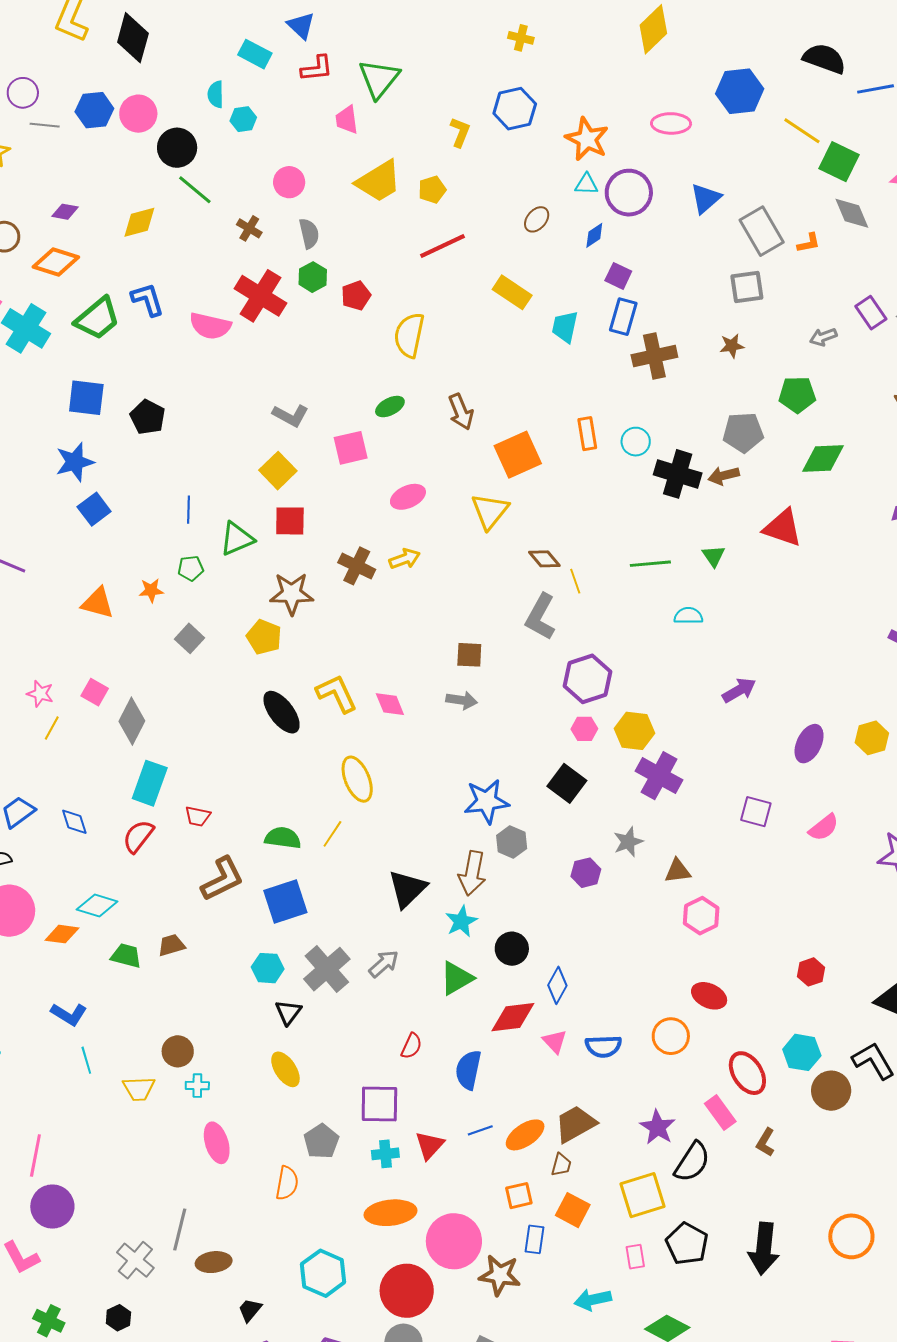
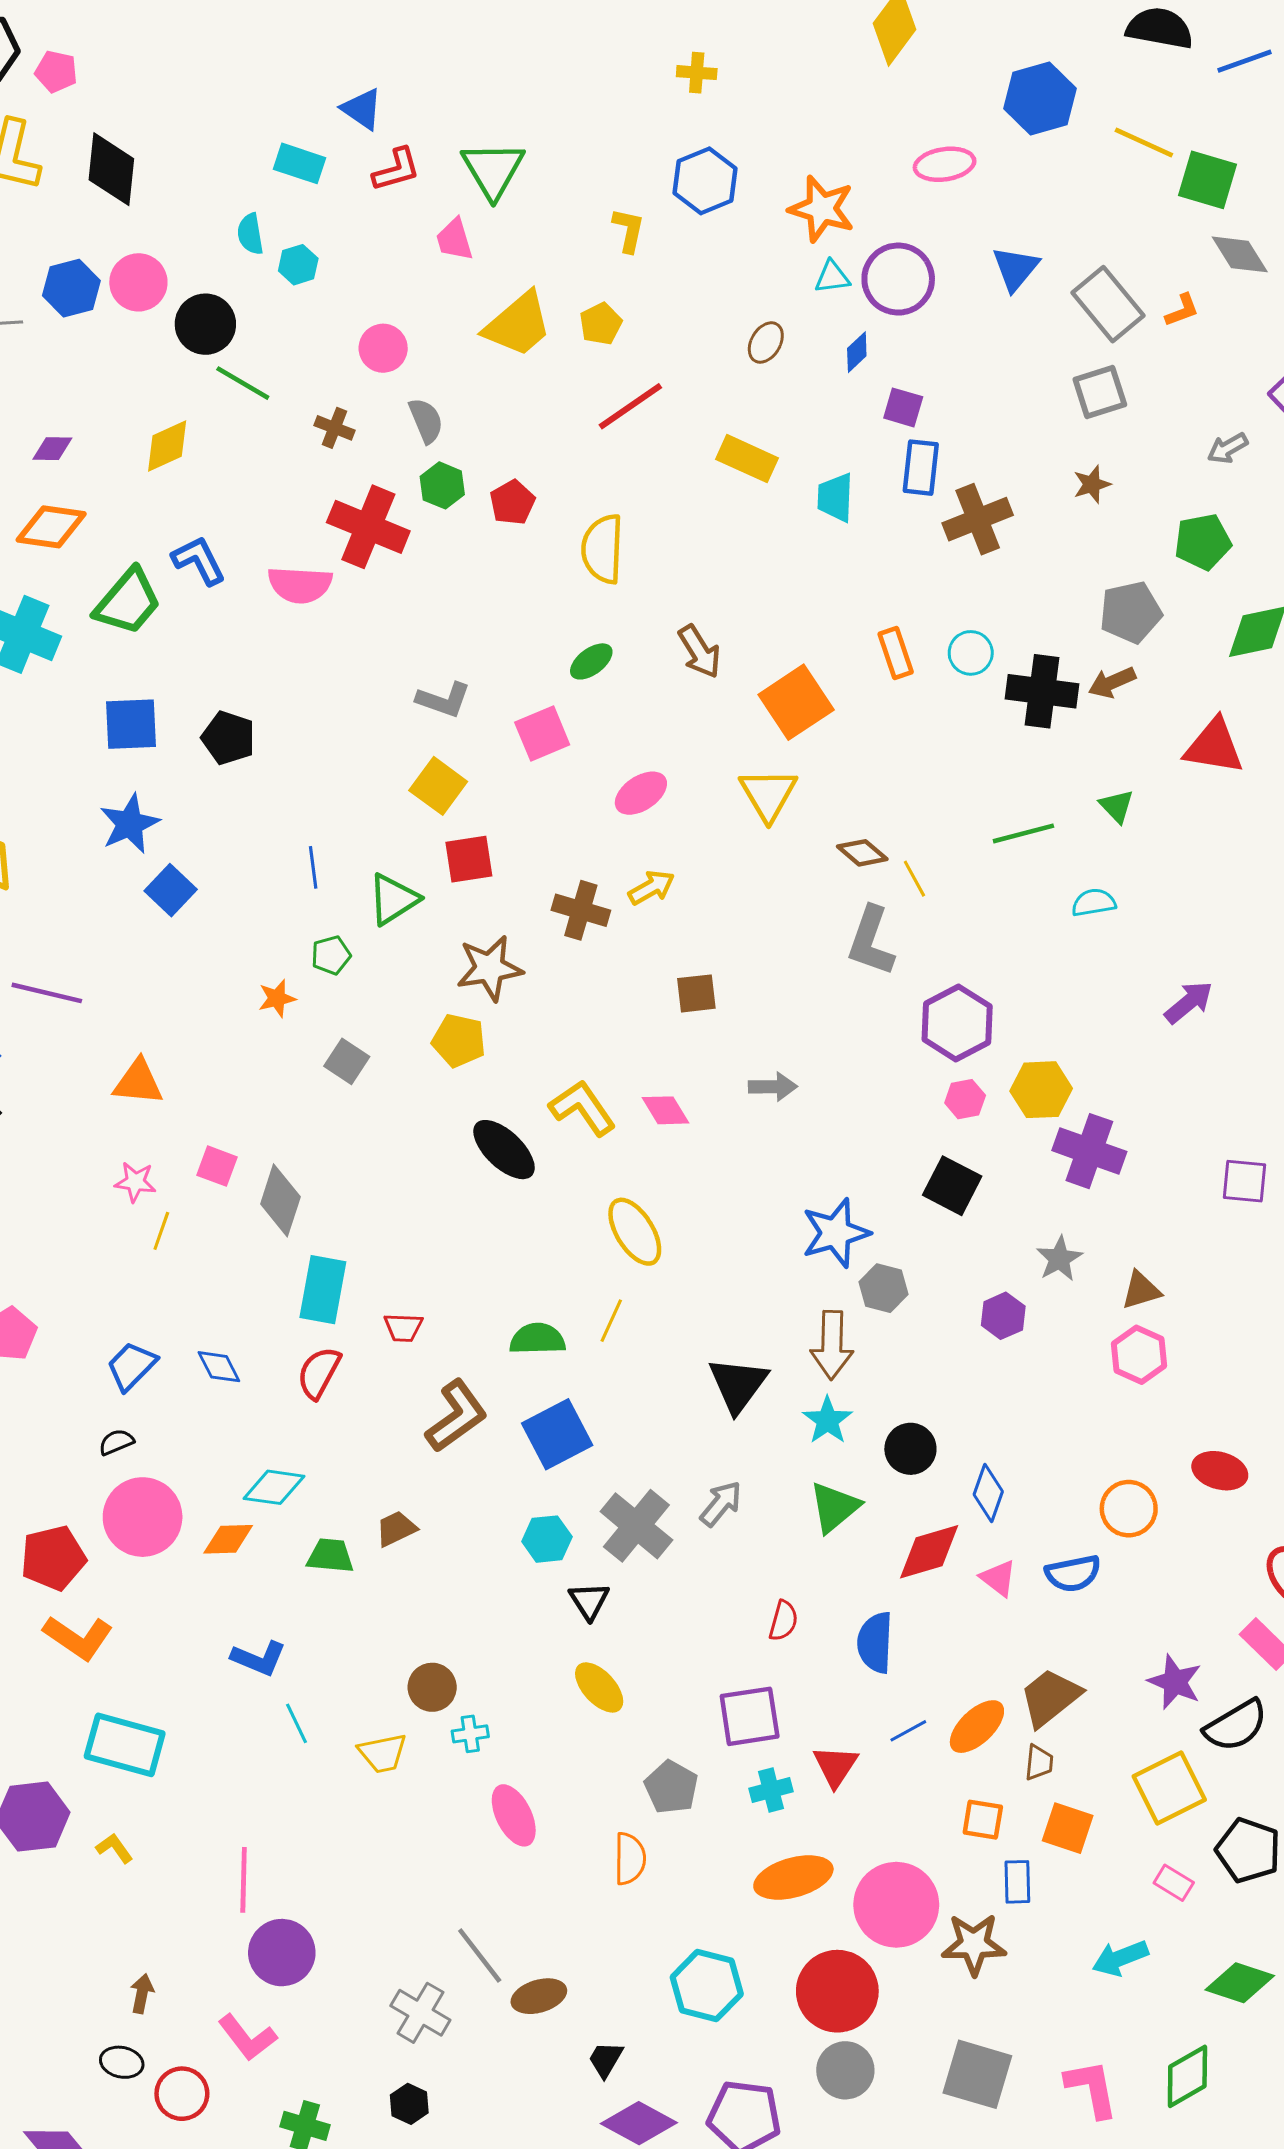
orange triangle: (98, 603) -> (138, 1082), moved
brown square: (469, 655) -> (696, 993), moved
pink hexagon: (701, 916) -> (1139, 1355), moved
orange circle: (671, 1036) -> (1129, 1509), moved
black semicircle: (692, 1162) -> (1236, 1726), turned 36
orange square: (519, 1196) -> (983, 1820), turned 32
gray line: (180, 1229) -> (480, 1955), turned -42
pink rectangle: (635, 1257) -> (1174, 1883), turned -40

